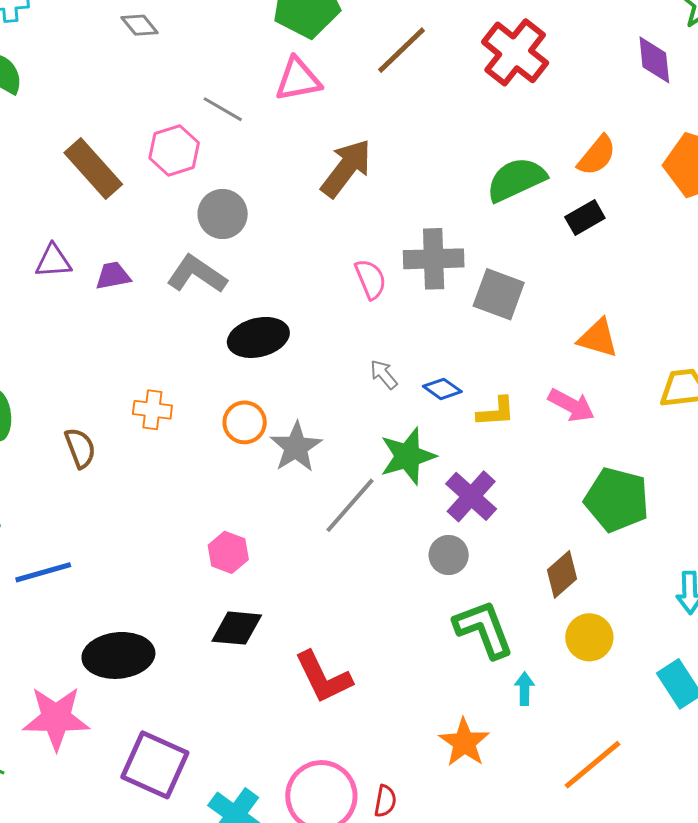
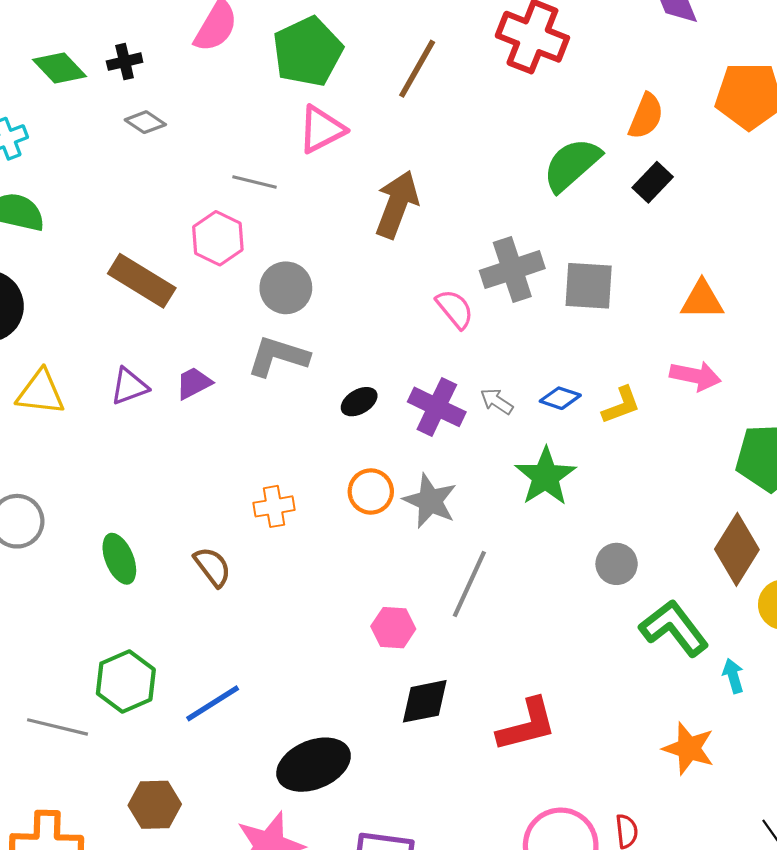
black ellipse: (258, 337) -> (359, 402), size x0.6
purple cross: (471, 496) -> (437, 407), moved
gray line: (350, 505) -> (469, 584), moved
brown diamond: (562, 574) -> (737, 549), size x1.4
red L-shape: (323, 677) -> (527, 725), turned -62

